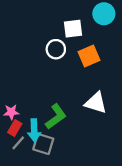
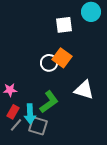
white circle: (56, 49) -> (49, 63), moved
orange square: (89, 56) -> (62, 58), moved, turned -30
pink star: (11, 112) -> (10, 90), moved

